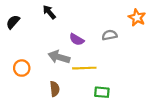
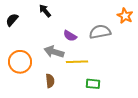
gray semicircle: (110, 35) -> (100, 32), size x1.5
orange circle: (22, 68) -> (20, 62), size x1.5

